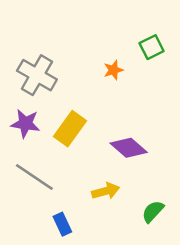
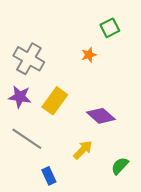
green square: (152, 47) -> (110, 28), moved
yellow arrow: (106, 191) -> (83, 150), turned -30

